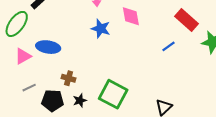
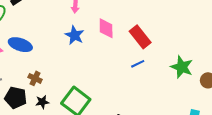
red rectangle: (187, 20) -> (140, 37), moved

